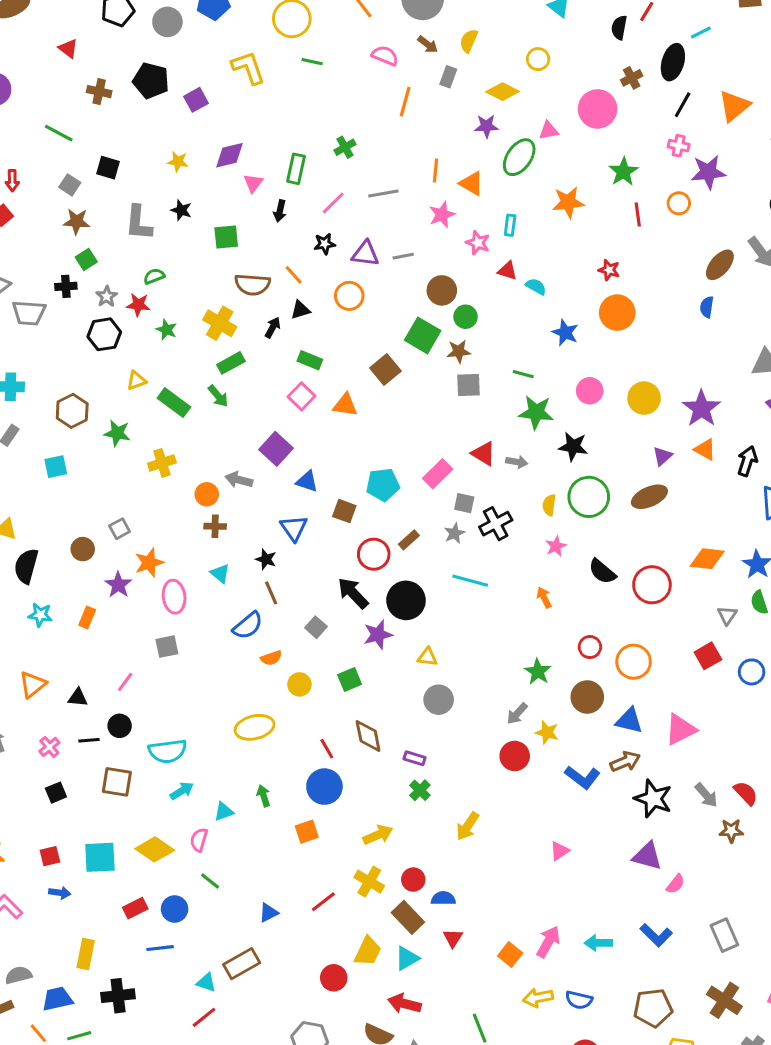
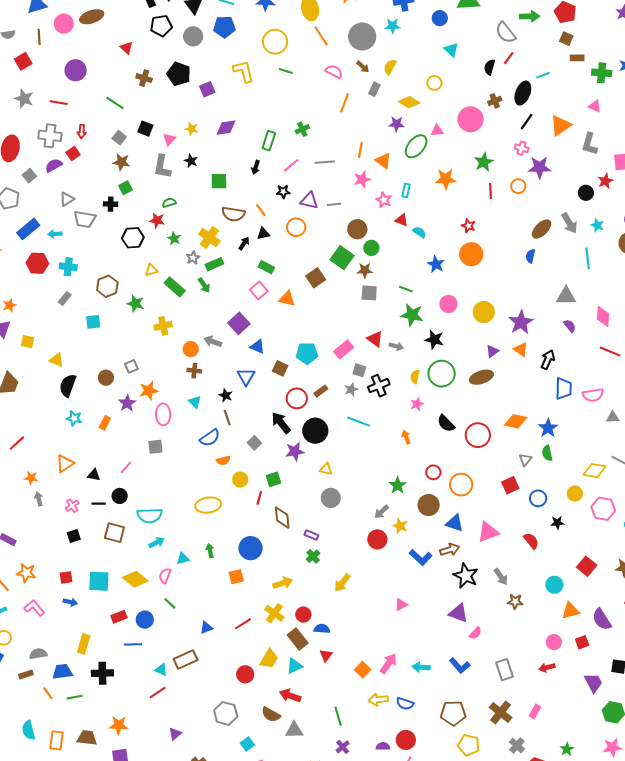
pink triangle: (253, 183) -> (169, 139), moved
gray star: (107, 296) -> (193, 258), moved
red line: (327, 749) -> (259, 498), moved, turned 40
red semicircle: (746, 793) -> (531, 541), moved

